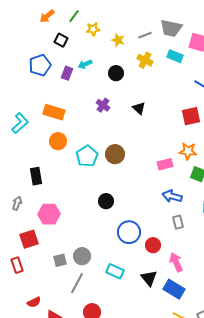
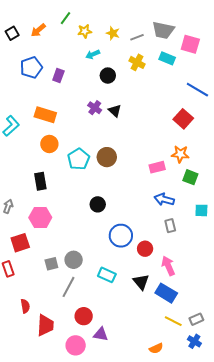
orange arrow: (47, 16) -> (38, 30), moved
black square: (61, 40) -> (12, 33), moved, turned 32
yellow star: (118, 40) -> (113, 33), moved
cyan arrow: (85, 64) -> (93, 54), moved
black triangle: (139, 108) -> (115, 111), moved
red square: (191, 116) -> (183, 119), turned -36
black rectangle: (36, 176) -> (40, 181), moved
red semicircle: (34, 302) -> (25, 306), turned -72

